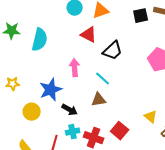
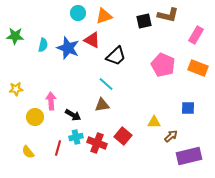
cyan semicircle: (40, 40) -> (43, 45), size x0.6
pink arrow: (75, 68) -> (51, 101), moved
blue star: (51, 90) -> (68, 48), moved, turned -30
yellow triangle: (151, 117) -> (154, 122), turned -40

